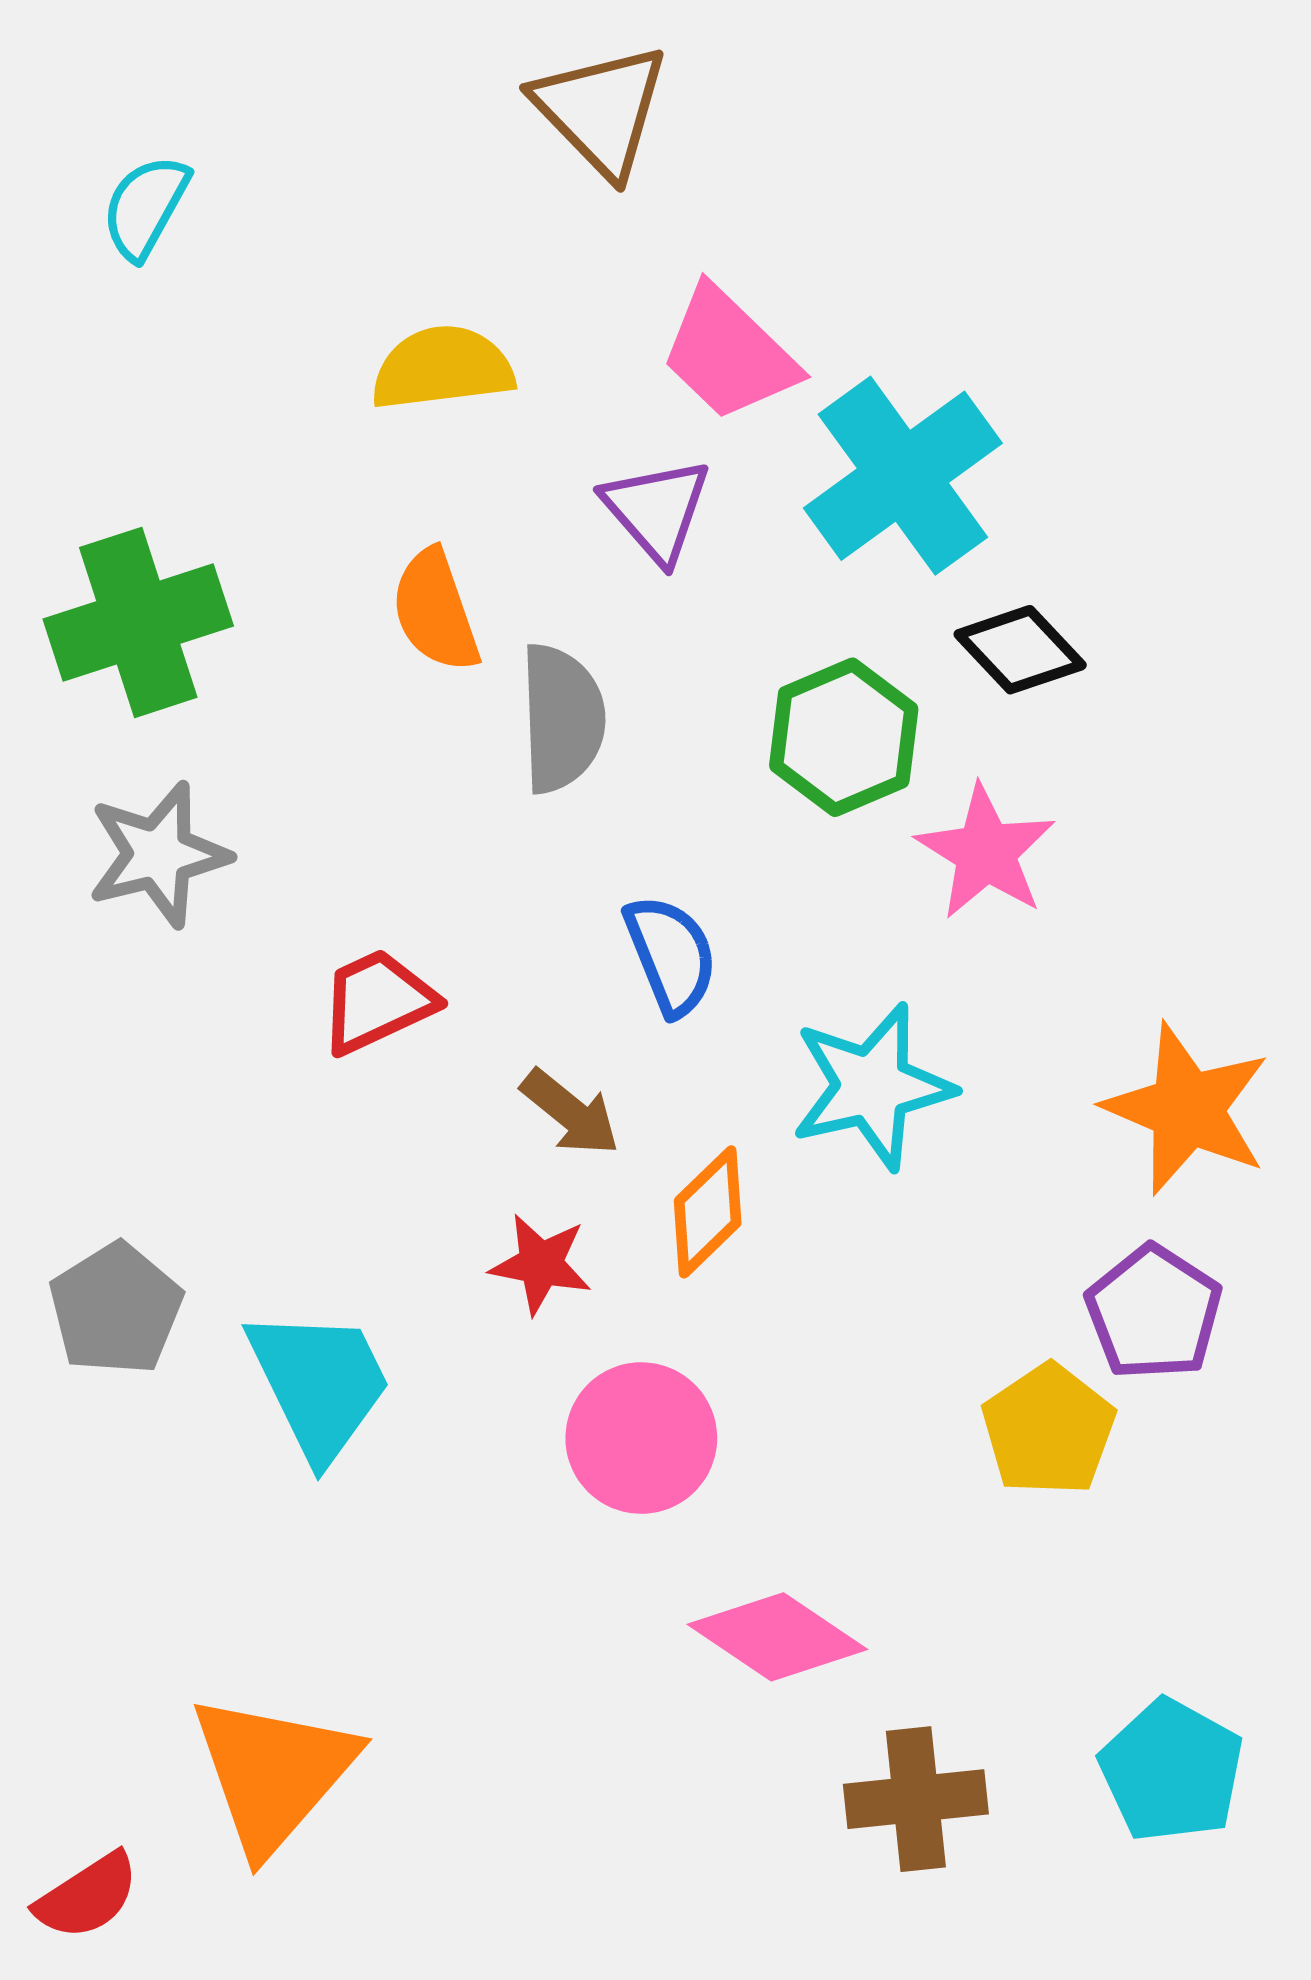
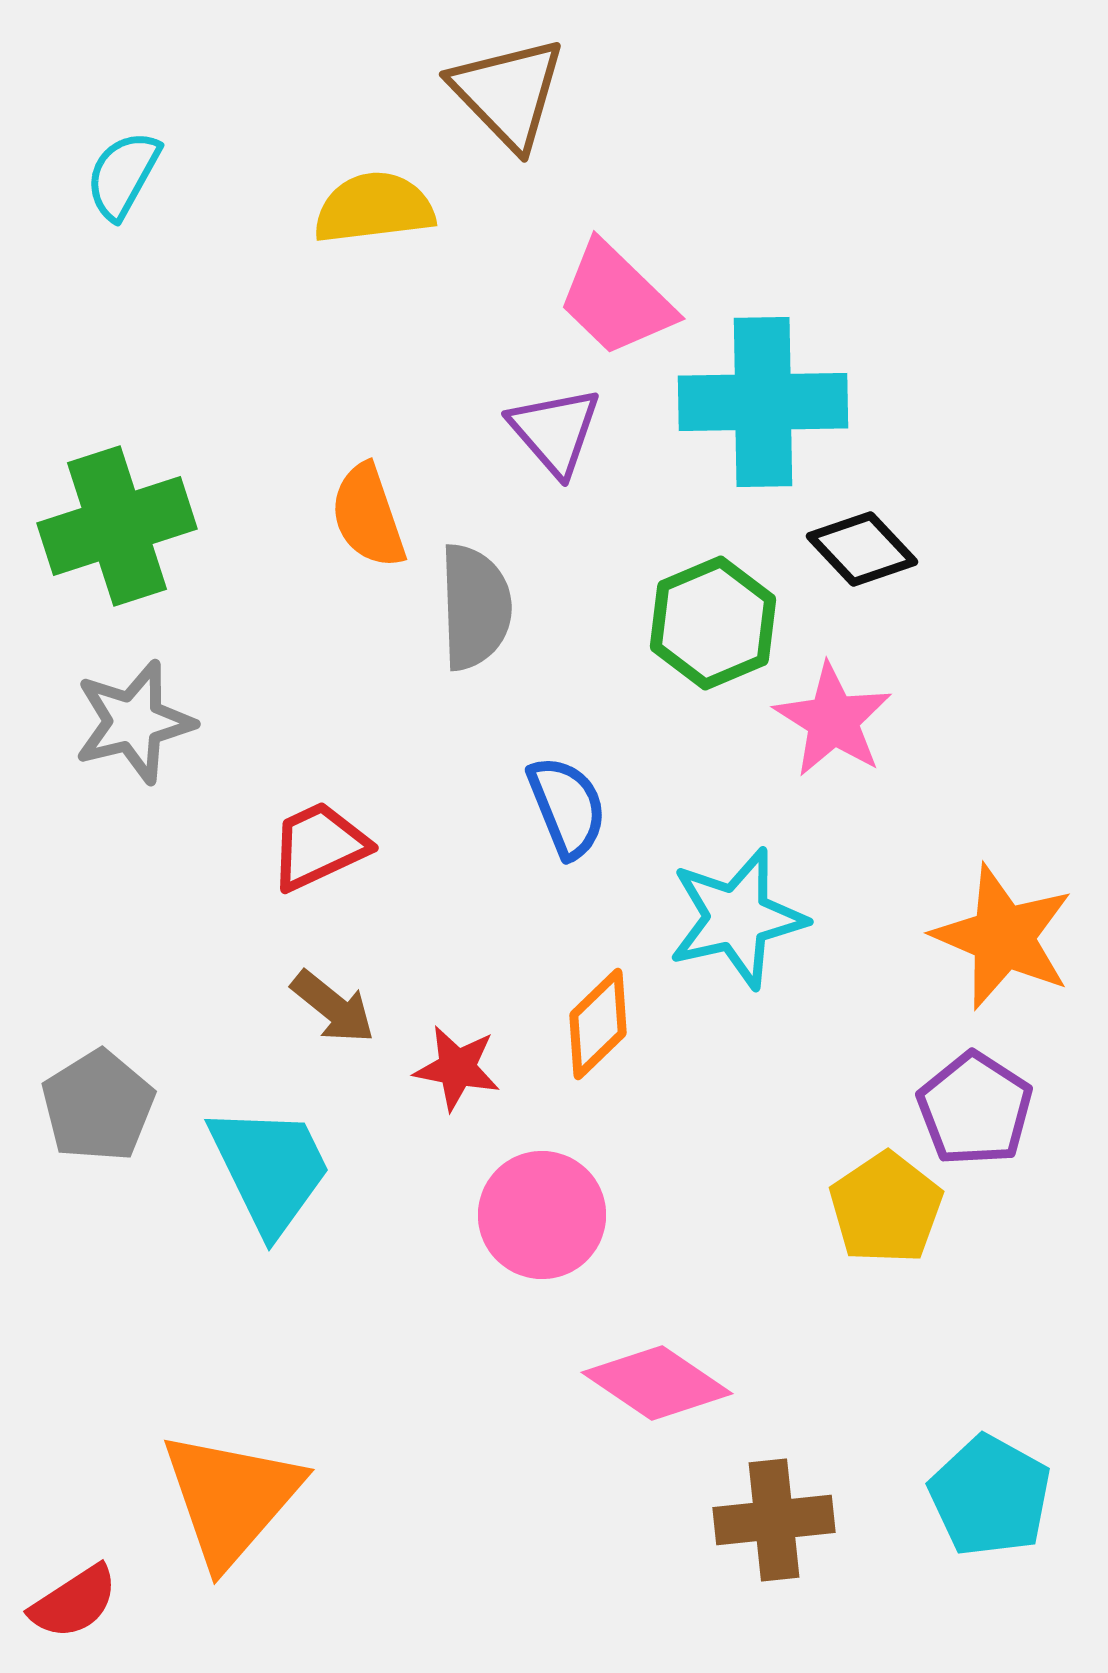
yellow semicircle: (442, 368) -> (374, 208), moved
cyan cross: (903, 476) -> (763, 402), turned 35
brown arrow: (570, 1113) -> (333, 1007), moved

